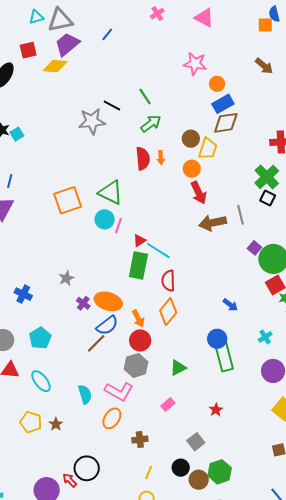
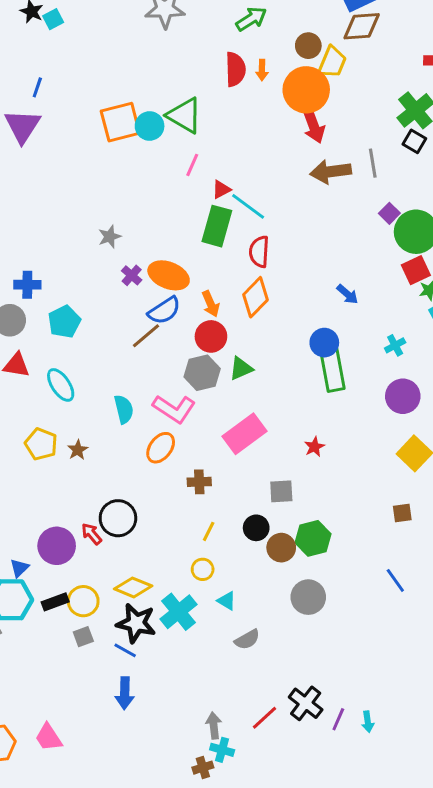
orange circle: (192, 169) -> (306, 90), size x1.8
cyan circle: (105, 219) -> (150, 126), moved
blue cross: (23, 294) -> (27, 285), moved, turned -30
green triangle: (178, 368) -> (241, 368), moved
pink rectangle: (168, 405) -> (245, 434), size x2.0
gray square: (196, 442) -> (281, 491), turned 30

